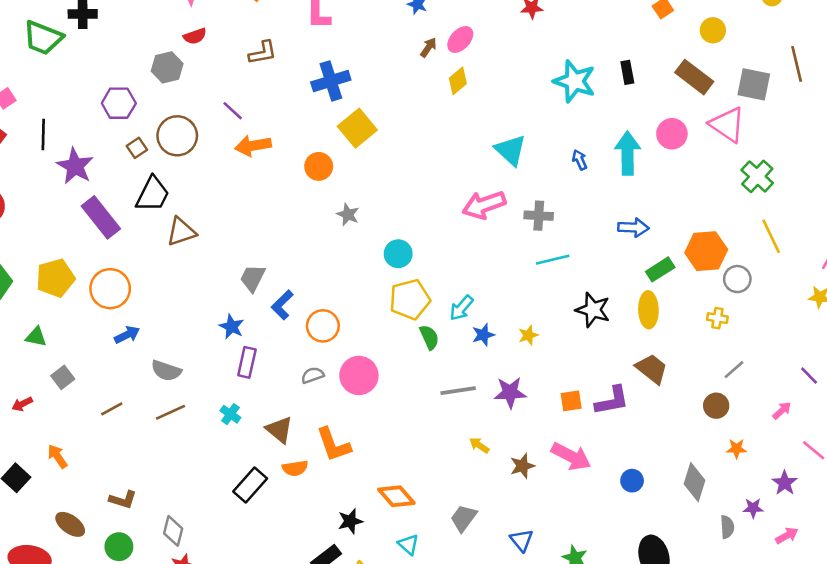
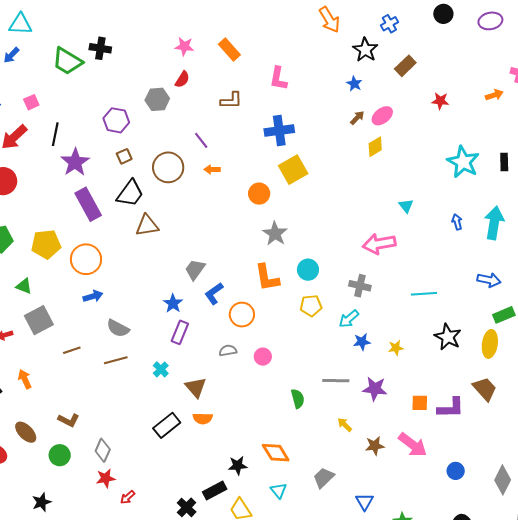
red semicircle: (195, 36) -> (182, 79), turned -48
brown circle: (177, 136) -> (168, 167), moved
orange arrow: (253, 146) -> (212, 169), size x0.6
cyan triangle: (511, 150) -> (406, 206), size x0.6
gray star: (348, 214) -> (275, 234), size x1.4
gray cross: (539, 216) -> (360, 286), moved
yellow pentagon: (410, 299) -> (311, 306), size x0.7
green semicircle: (429, 337) -> (298, 399), moved
pink circle: (359, 375) -> (263, 357), size x0.6
gray square: (63, 377) -> (39, 320), size x1.6
orange L-shape: (333, 445) -> (267, 278), moved

